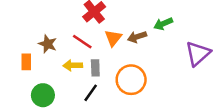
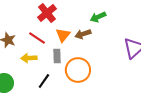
green arrow: (163, 24) -> (98, 17), moved
gray rectangle: (95, 68) -> (57, 56), moved

